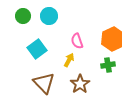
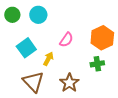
pink semicircle: (77, 41) -> (66, 40), turned -126
yellow arrow: (69, 60) -> (48, 59), moved

